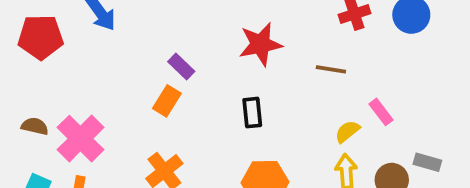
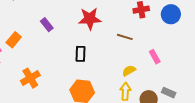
orange rectangle: (167, 101) -> (14, 40), moved
pink rectangle: (381, 112) -> (155, 57), moved

